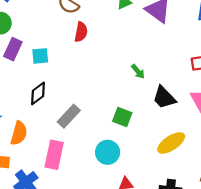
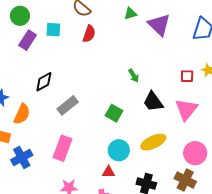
cyan square: (40, 56) -> (53, 30), moved
cyan circle: (108, 152) -> (119, 150), moved
pink rectangle: (54, 155) -> (63, 148), moved

